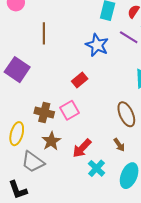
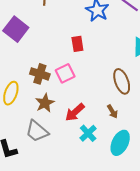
red rectangle: (80, 80) -> (77, 44), turned -63
gray trapezoid: (33, 162) -> (37, 131), moved

